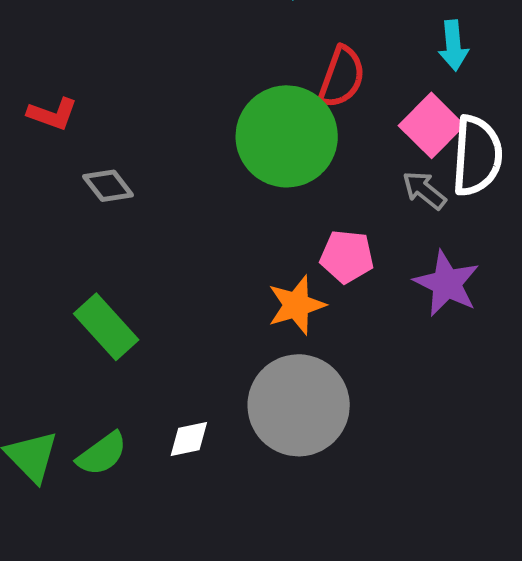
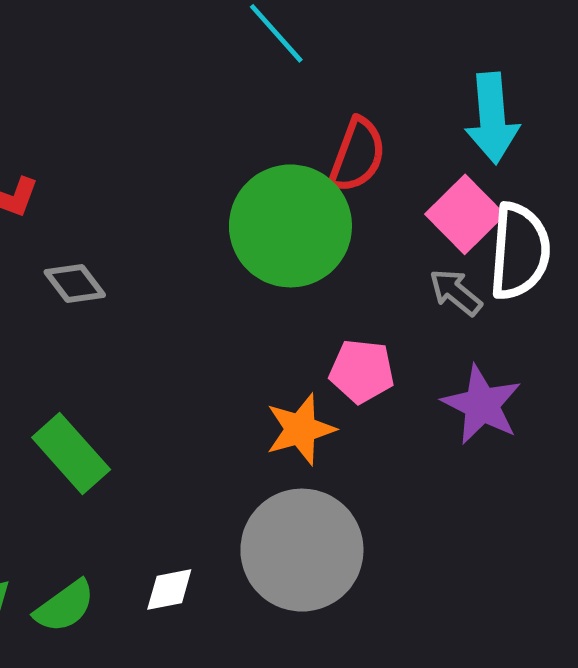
cyan arrow: (453, 45) -> (492, 118), size x1.5

